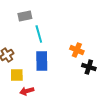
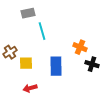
blue rectangle: (42, 61) -> (56, 66), moved
yellow square: (17, 75) -> (26, 63), moved

